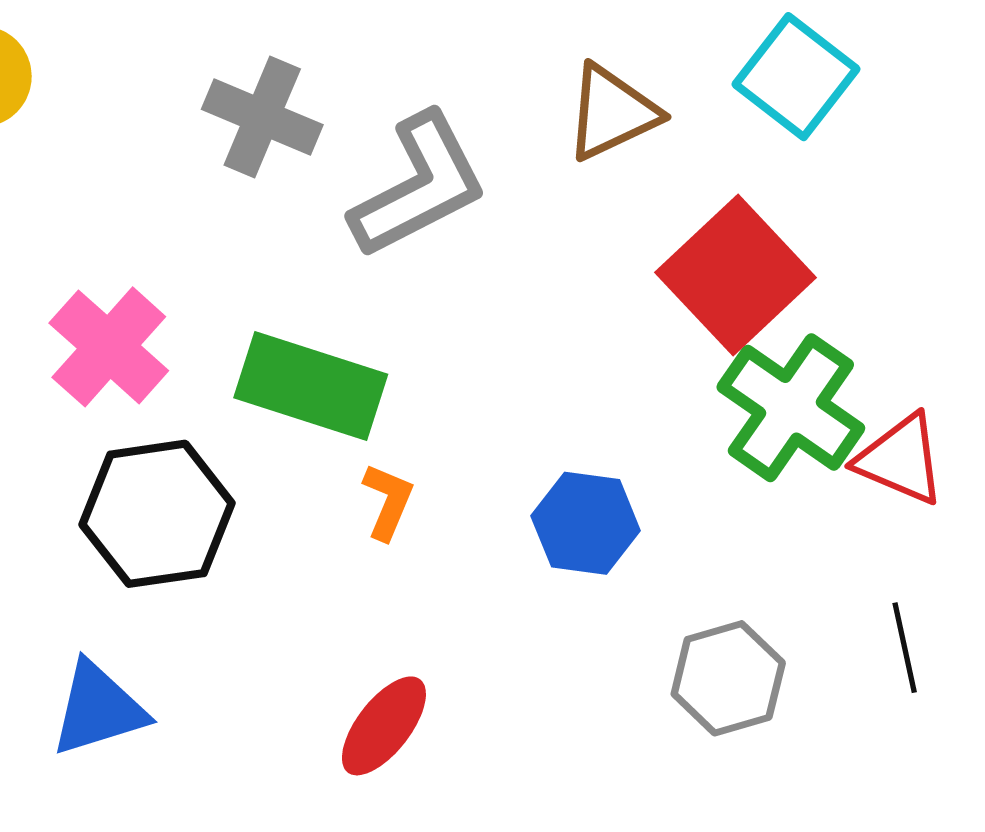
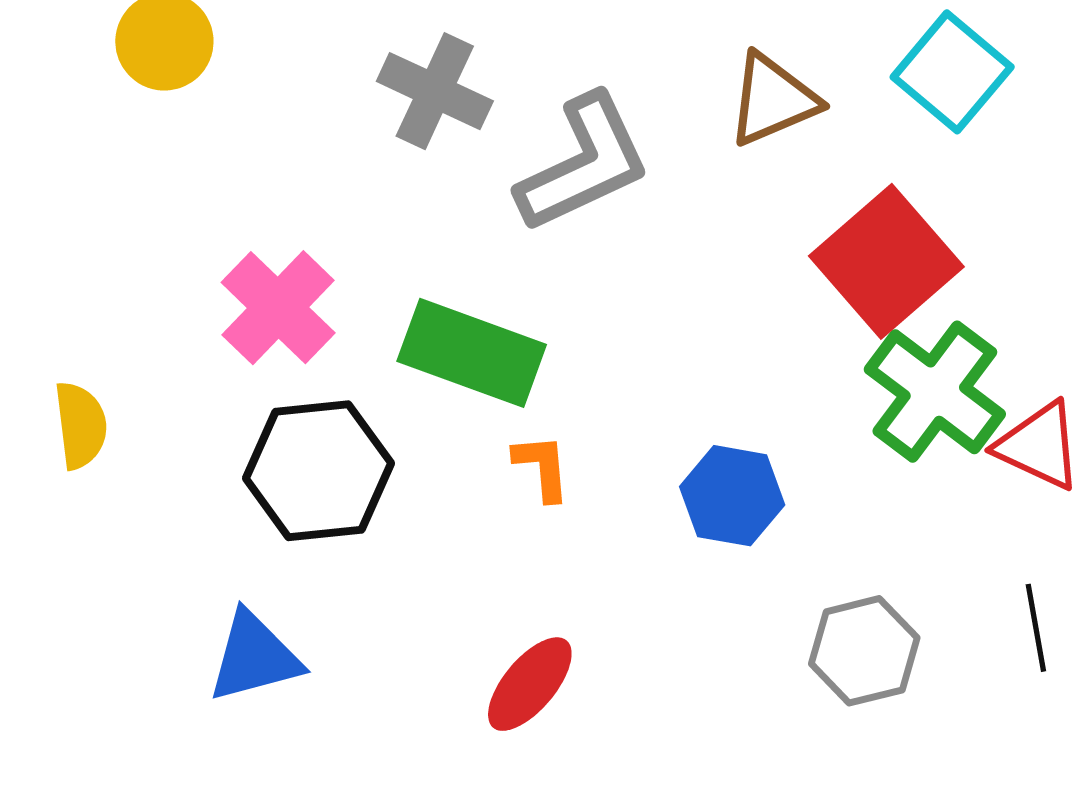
orange L-shape: (388, 501) -> (542, 467), turned -30

